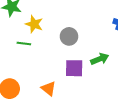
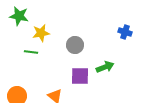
yellow star: (34, 24) -> (41, 33), turned -30

